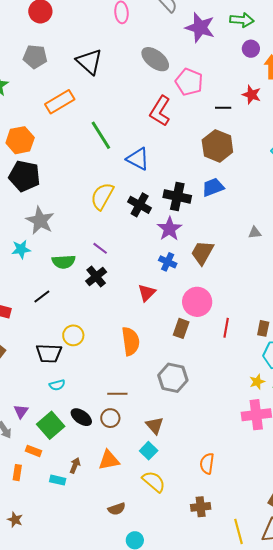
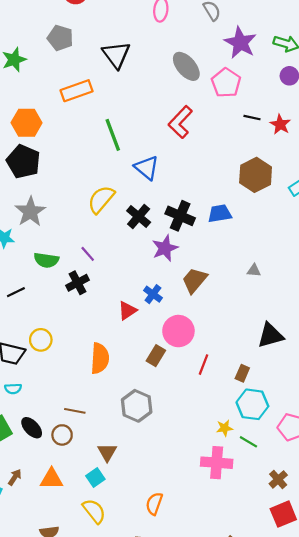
pink pentagon: (189, 82) -> (226, 83), moved
black line: (223, 108) -> (252, 118), moved
brown hexagon: (217, 146) -> (256, 175), moved
blue cross: (168, 262) -> (153, 294), moved

